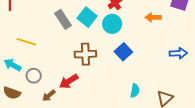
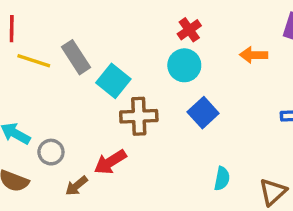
cyan square: (87, 17) -> (113, 81), moved
gray rectangle: (63, 19) -> (76, 57), moved
yellow line: (26, 42) -> (34, 61), moved

